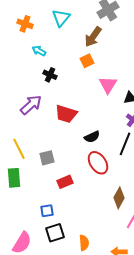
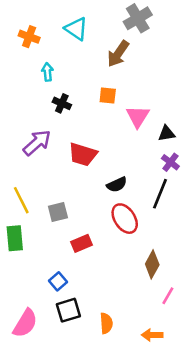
cyan triangle: (61, 18) -> (76, 29), turned -36
cyan arrow: (39, 51) -> (47, 72), turned 56
orange square: (87, 61) -> (108, 96), moved, turned 32
blue square: (47, 211) -> (58, 281), turned -32

